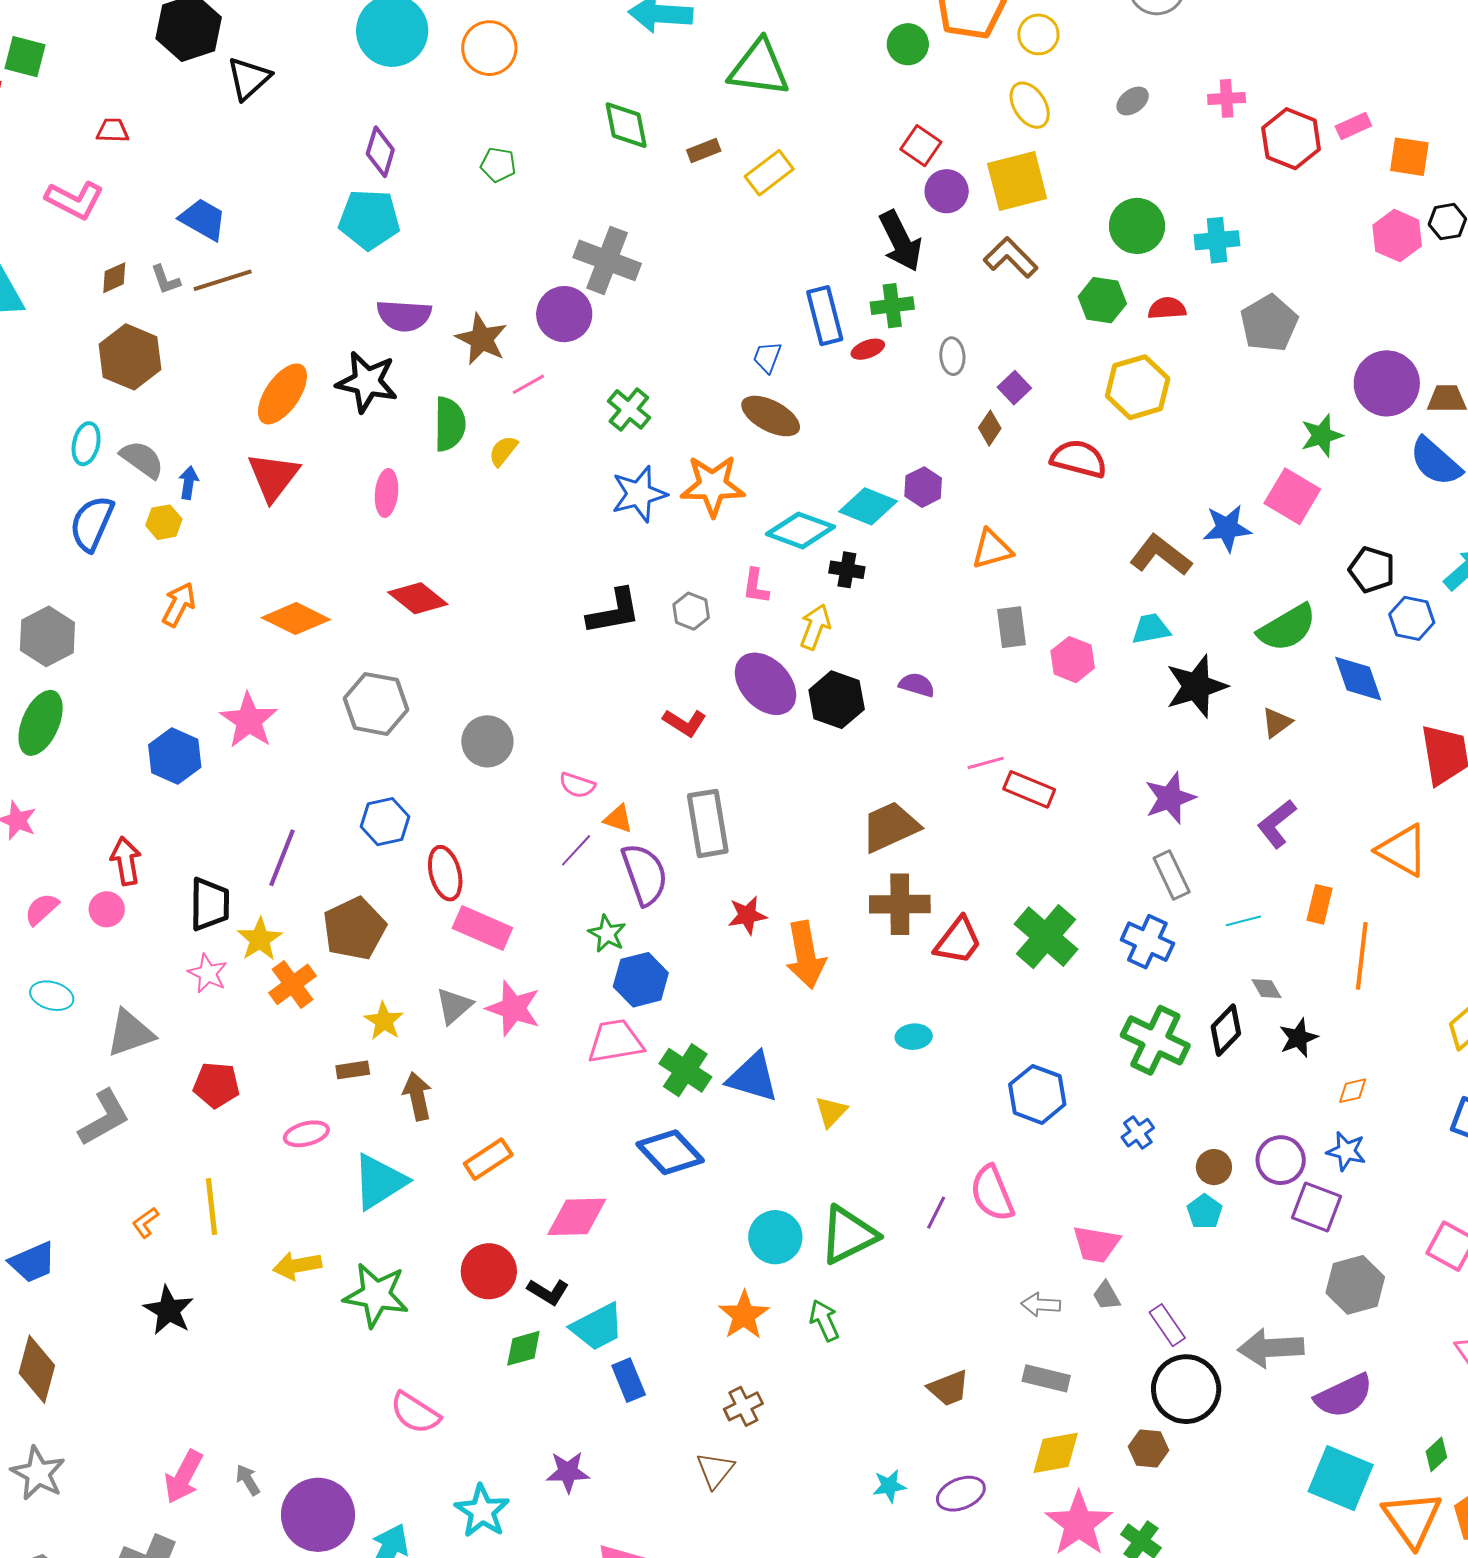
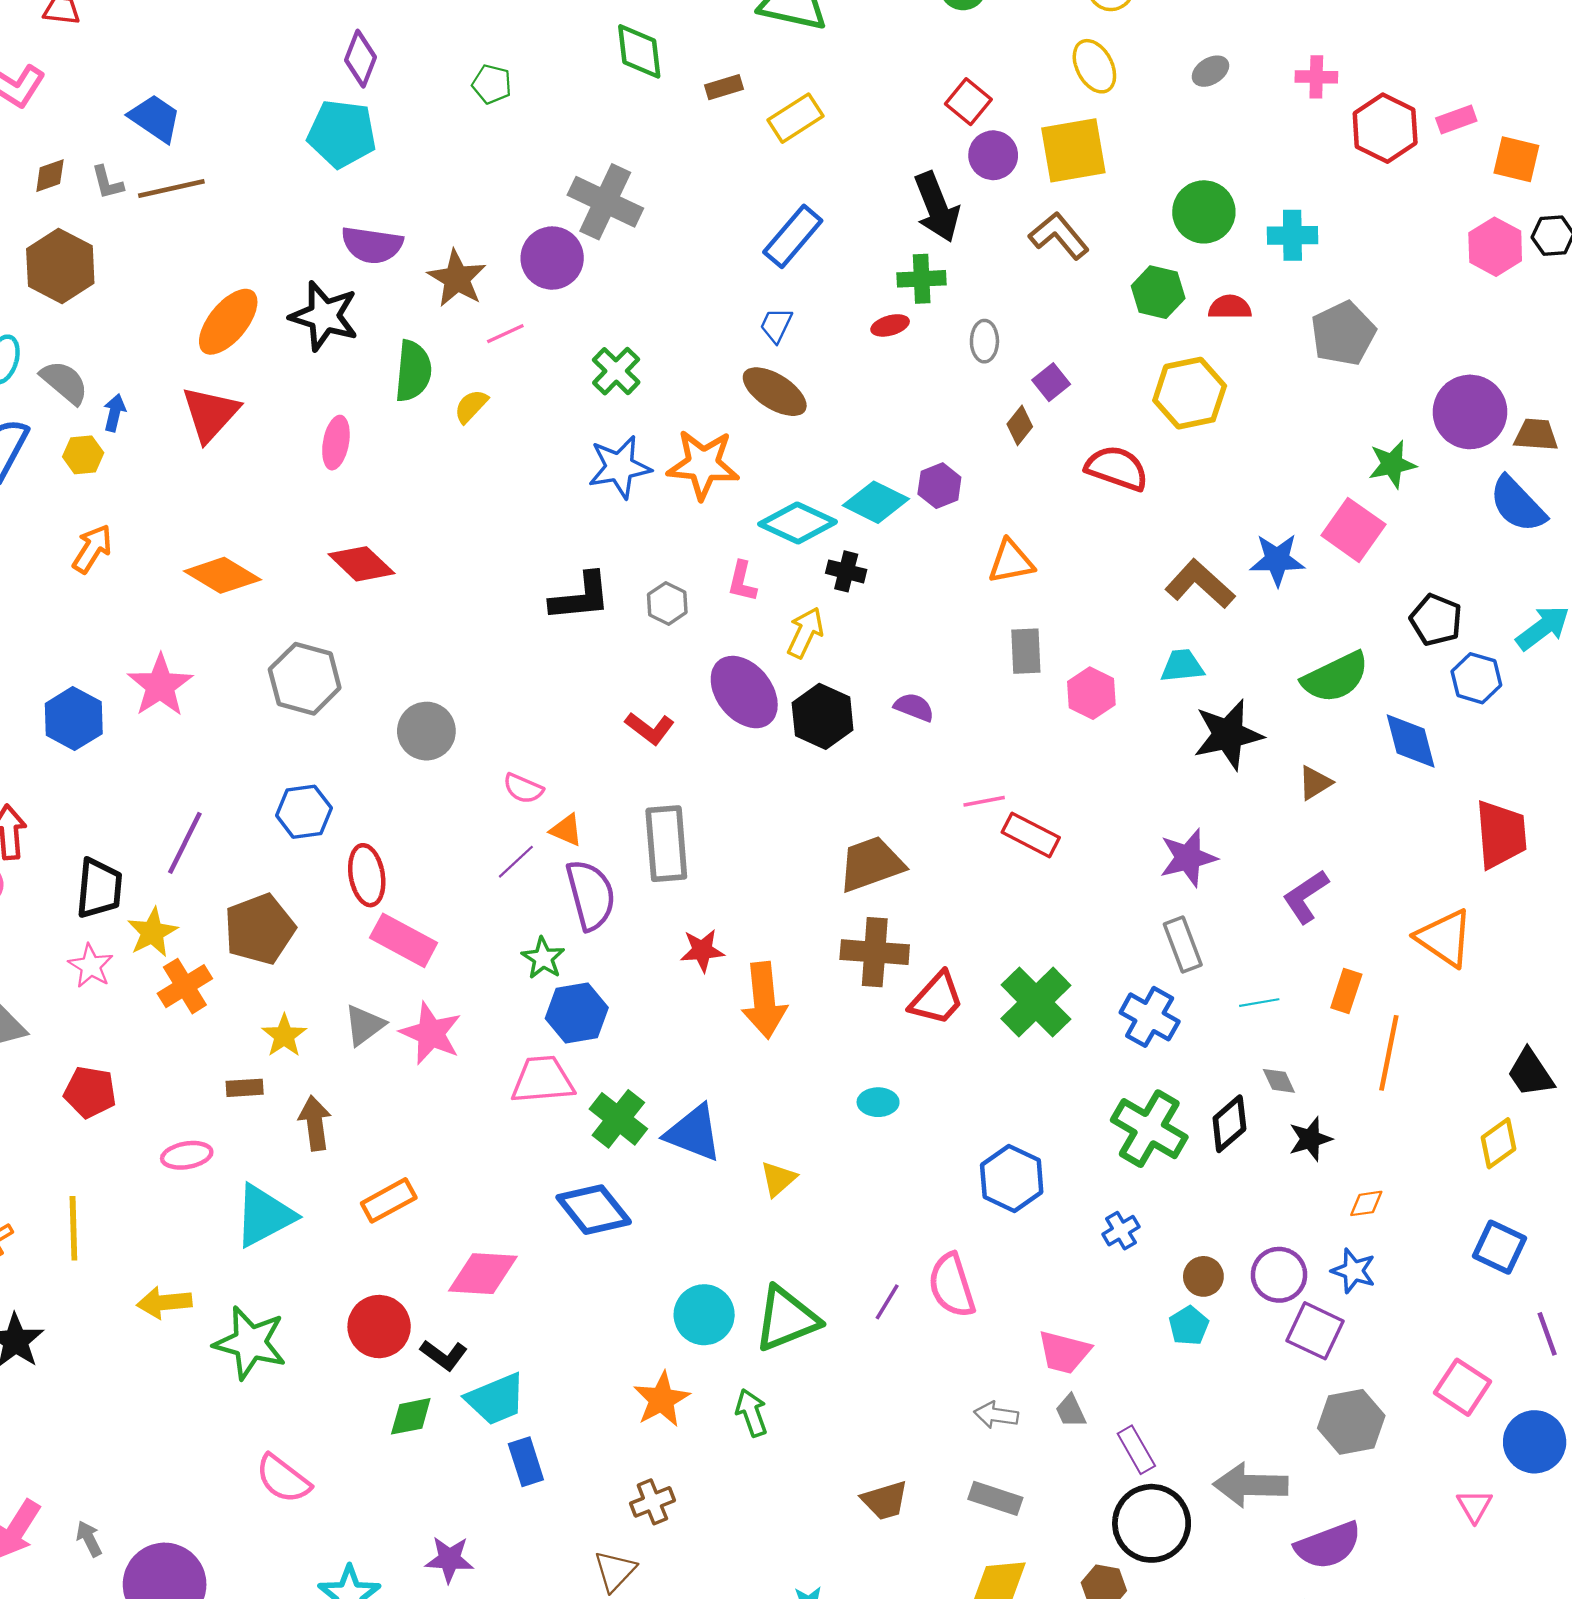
blue rectangle: (825, 316) -> (793, 236), moved, turned 50

